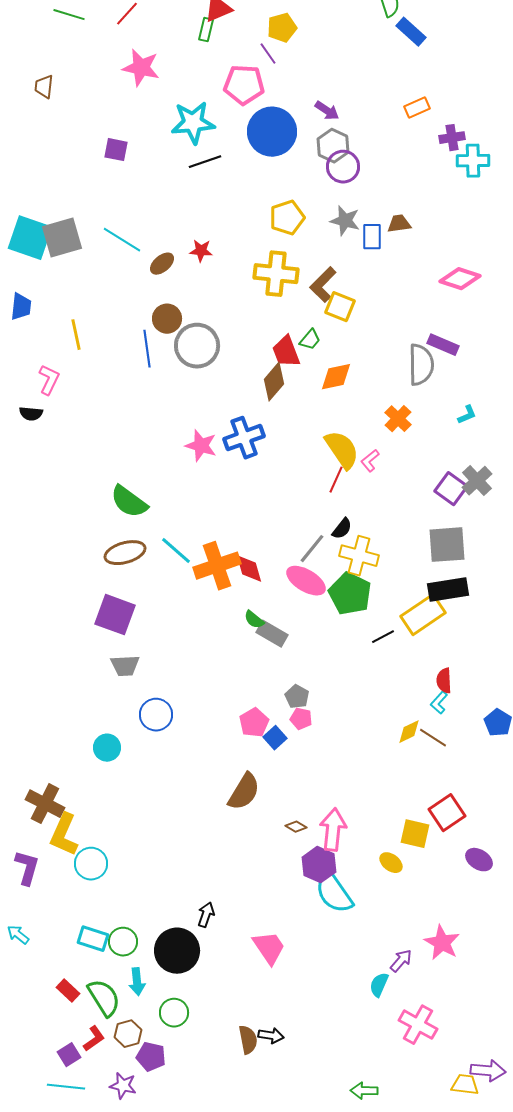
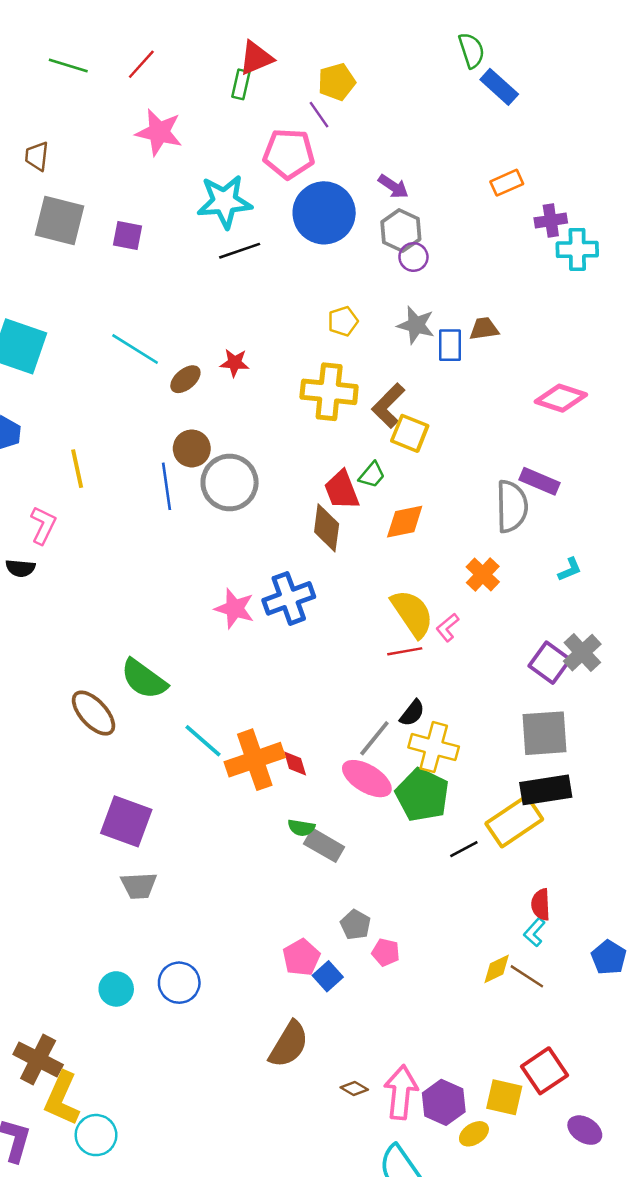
purple circle: (343, 167) -> (413, 257), size x0.7
yellow pentagon: (287, 218) -> (343, 321), size x0.7
gray square: (62, 238) -> (59, 220), moved, turned 30
brown diamond: (274, 382) -> (327, 528), turned -33
red line: (336, 480) -> (405, 651), turned 56
brown ellipse: (125, 553) -> (93, 713), moved, turned 63
red diamond: (249, 569) -> (295, 763), size x0.7
green semicircle: (254, 620) -> (301, 828), turned -30
blue circle: (156, 715) -> (179, 983), moved
pink pentagon: (301, 719) -> (386, 952), moved
yellow ellipse: (391, 863) -> (474, 1134), turned -70
purple hexagon: (319, 865) -> (444, 1102), moved

